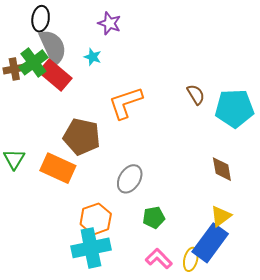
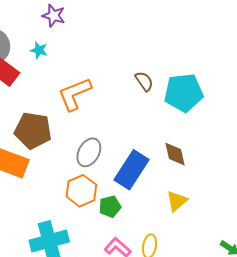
gray ellipse: (130, 179) -> (89, 152), moved
orange hexagon: (96, 219) -> (81, 191), moved
blue rectangle: (210, 243) -> (132, 170), moved

